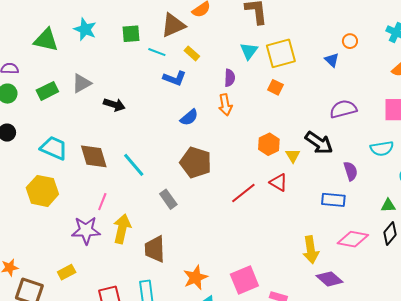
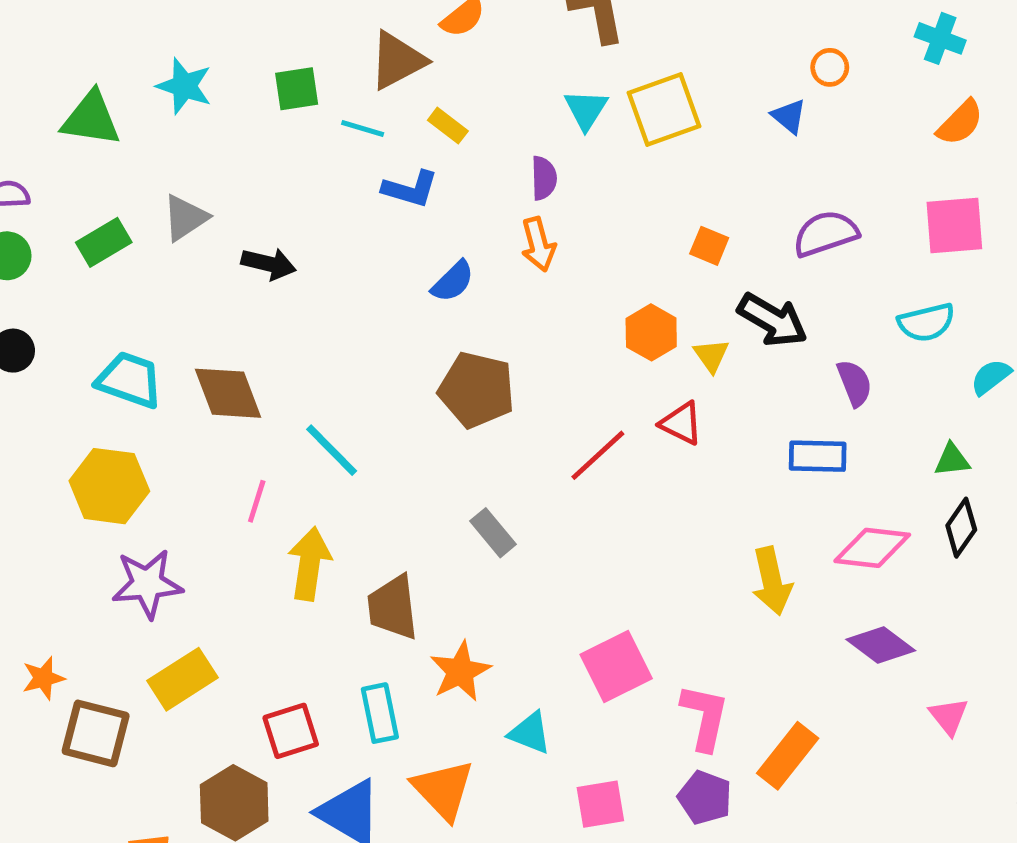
orange square: (275, 87) -> (709, 246), moved
cyan line: (134, 165) -> (332, 450), moved
gray rectangle: (168, 199) -> (493, 533), moved
purple star: (86, 230) -> (147, 584), moved
yellow rectangle: (67, 272) -> (182, 679), size x1.5
orange star: (195, 277) -> (460, 671), moved
purple diamond: (329, 279) -> (881, 645), moved

